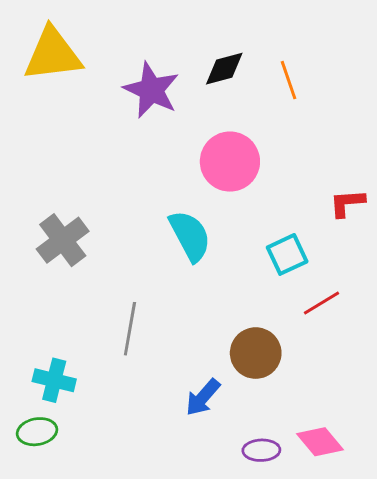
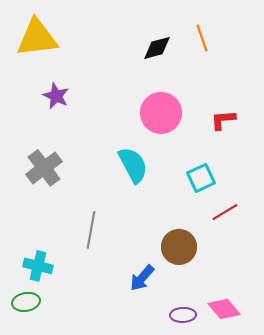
orange line: (289, 80) -> (202, 38), moved
purple star: (151, 90) -> (56, 96), moved, size x0.7
red L-shape: (347, 203) -> (223, 120), moved

